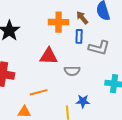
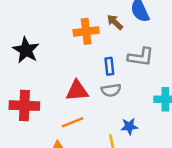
blue rectangle: (79, 36) -> (109, 66), moved
red triangle: (49, 56) -> (77, 91), moved

